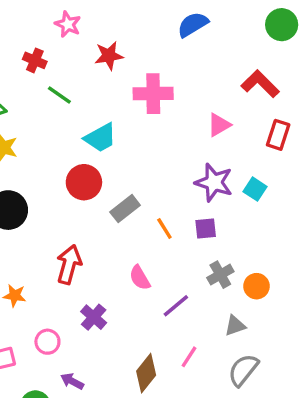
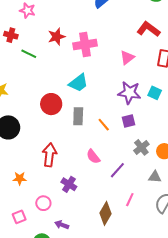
red star: (109, 56) -> (57, 37), moved
cyan trapezoid: (100, 138) -> (78, 83), moved
gray rectangle: (125, 209) -> (78, 116), turned -42
gray triangle: (235, 326) -> (155, 177), turned 32

